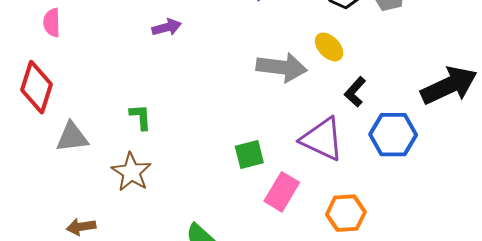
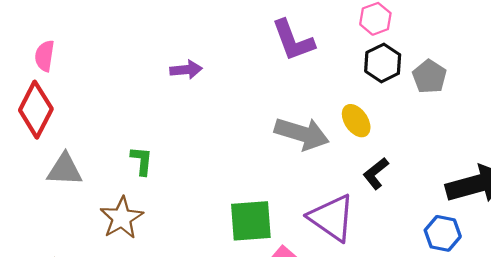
pink semicircle: (52, 23) -> (45, 56), moved
blue hexagon: (393, 135) -> (443, 233), moved, size x0.7
green square: (249, 154) -> (251, 221), size x1.4

